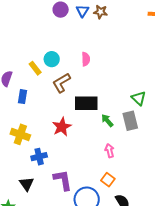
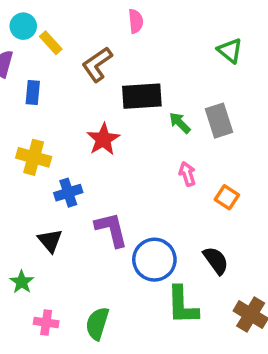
cyan circle: (52, 59) -> (23, 26), moved
green triangle: (139, 98) -> (230, 51), moved
orange square: (108, 180) -> (227, 197), moved

